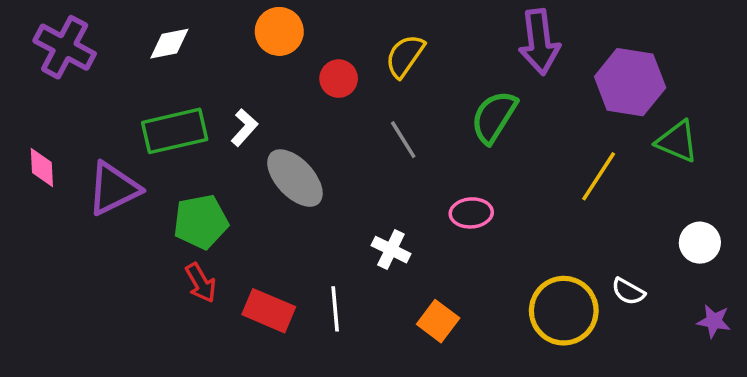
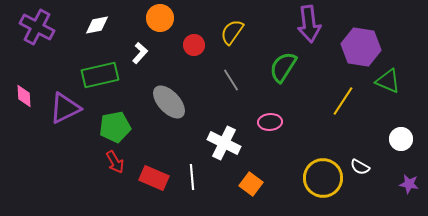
white L-shape: (244, 127) -> (140, 53), moved
white cross: (391, 250) -> (224, 143), size x1.5

